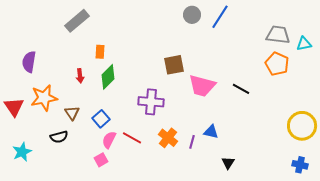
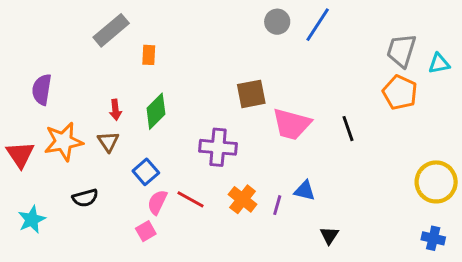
gray trapezoid: (278, 35) -> (401, 51), turned -80
orange rectangle: (100, 52) -> (149, 55), moved
black line: (241, 89) -> (348, 129), turned 42
brown triangle: (72, 113) -> (108, 142), moved

